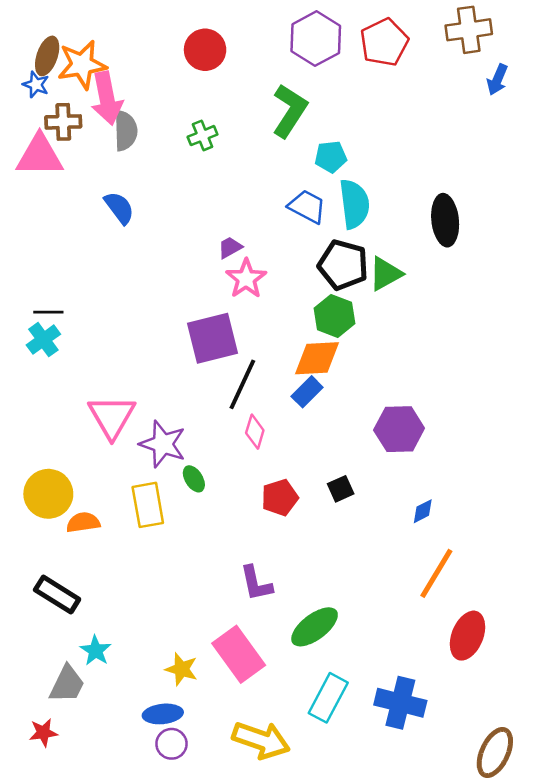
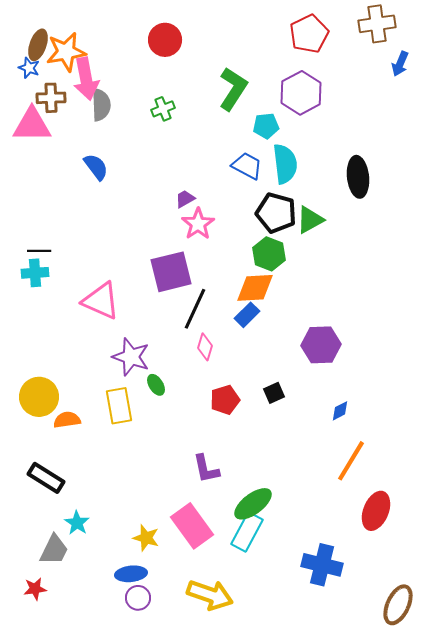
purple hexagon: (316, 39) -> (301, 93), moved
cyan cross: (43, 340) -> (35, 273), turned 32
pink triangle: (112, 417) -> (101, 301), moved, turned -36
cyan rectangle: (328, 698) -> (247, 532), moved

